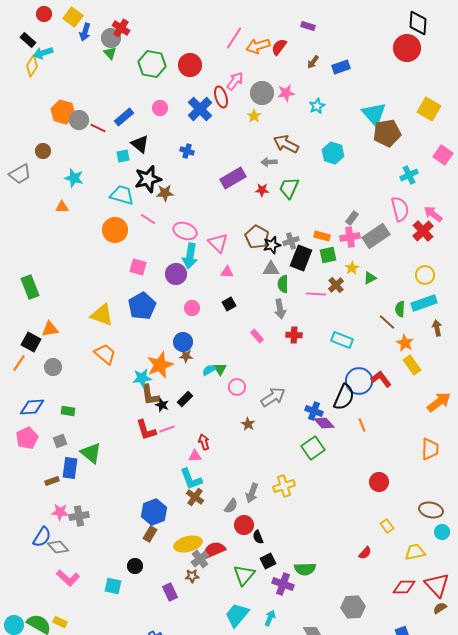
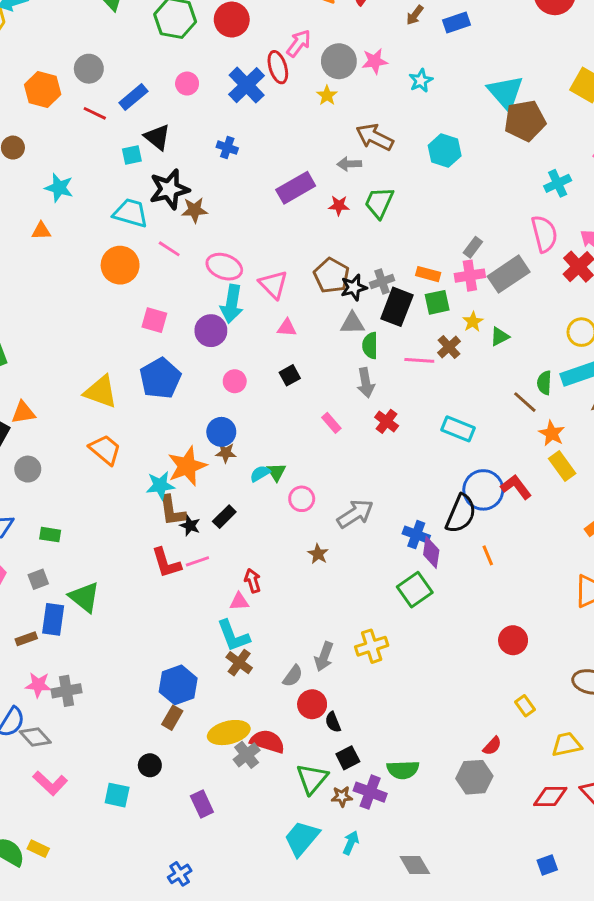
gray circle: (79, 120) -> (89, 69), moved
red cross: (294, 335) -> (387, 421), turned 35
purple diamond: (324, 423) -> (431, 552), turned 50
red semicircle: (214, 550) -> (267, 741), turned 40
brown star: (192, 576) -> (342, 797), moved
gray hexagon: (353, 607) -> (474, 777), moved

